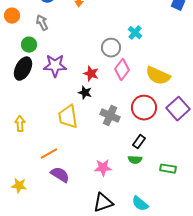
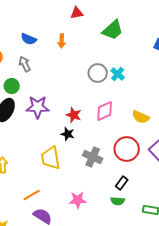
gray circle: (111, 48) -> (98, 73), moved
pink diamond: (122, 70) -> (105, 111), turned 30
yellow semicircle: (158, 76) -> (141, 117), size x0.7
pink star: (103, 168) -> (78, 200), moved

